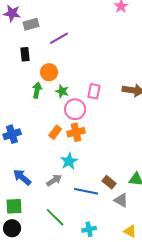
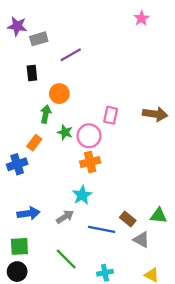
green star: (62, 91) -> (65, 132), moved
orange rectangle: (55, 132) -> (34, 143), moved
blue arrow: (22, 177) -> (29, 213), turned 132

